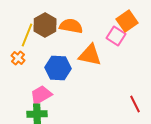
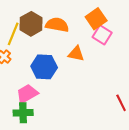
orange square: (127, 21) -> (96, 19), moved
orange triangle: (90, 55) -> (76, 54), size x0.7

